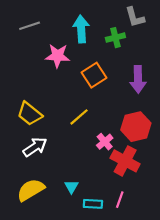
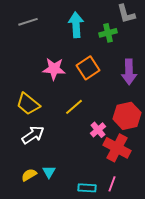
pink star: (58, 56) -> (54, 69), moved
cyan triangle: (71, 187) -> (49, 172), moved
yellow semicircle: (31, 190) -> (29, 175), size x0.6

